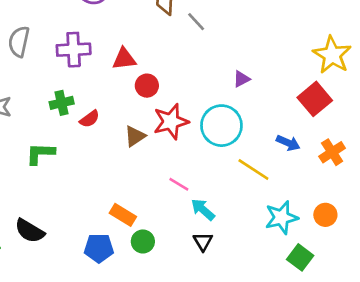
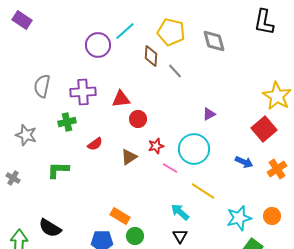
green cross: (62, 103) -> (67, 122), moved
red star: (171, 122) -> (156, 146), size x0.6
yellow line: (253, 170) -> (203, 191), moved
pink line: (179, 184) -> (170, 168), moved

